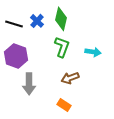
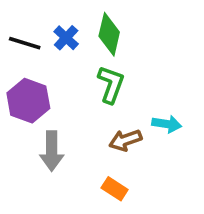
cyan arrow: (93, 52) -> (167, 124), moved

